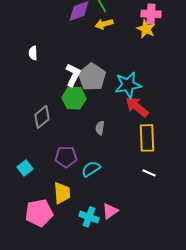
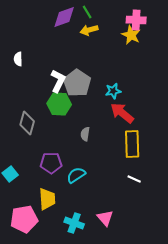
cyan star: (128, 85) -> (113, 91), size x0.6
gray diamond: (42, 117) -> (27, 123), turned -35
pink triangle: (110, 211) -> (105, 218), moved, turned -36

